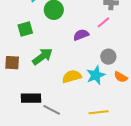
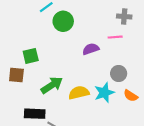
pink line: (103, 22) -> (115, 37), turned 32
green square: (25, 29) -> (31, 56), moved
green arrow: (42, 57) -> (52, 85), moved

